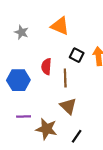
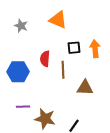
black square: (77, 55) -> (74, 48), turned -32
brown triangle: (68, 106) -> (85, 88), moved, turned -42

